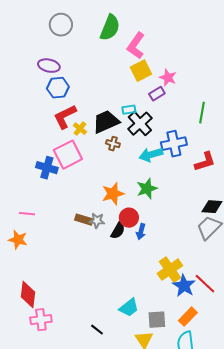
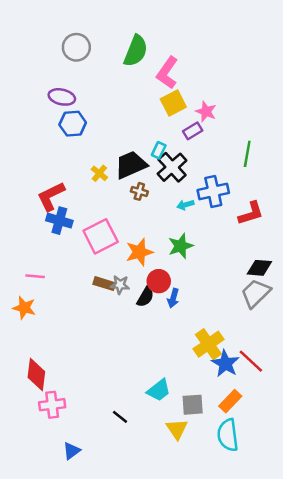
cyan rectangle: (129, 110) -> (159, 150), turned -56
red L-shape: (65, 117) -> (51, 196), moved
pink square: (68, 155) -> (101, 236), moved
cyan arrow: (151, 155) -> (185, 205), size x0.6

